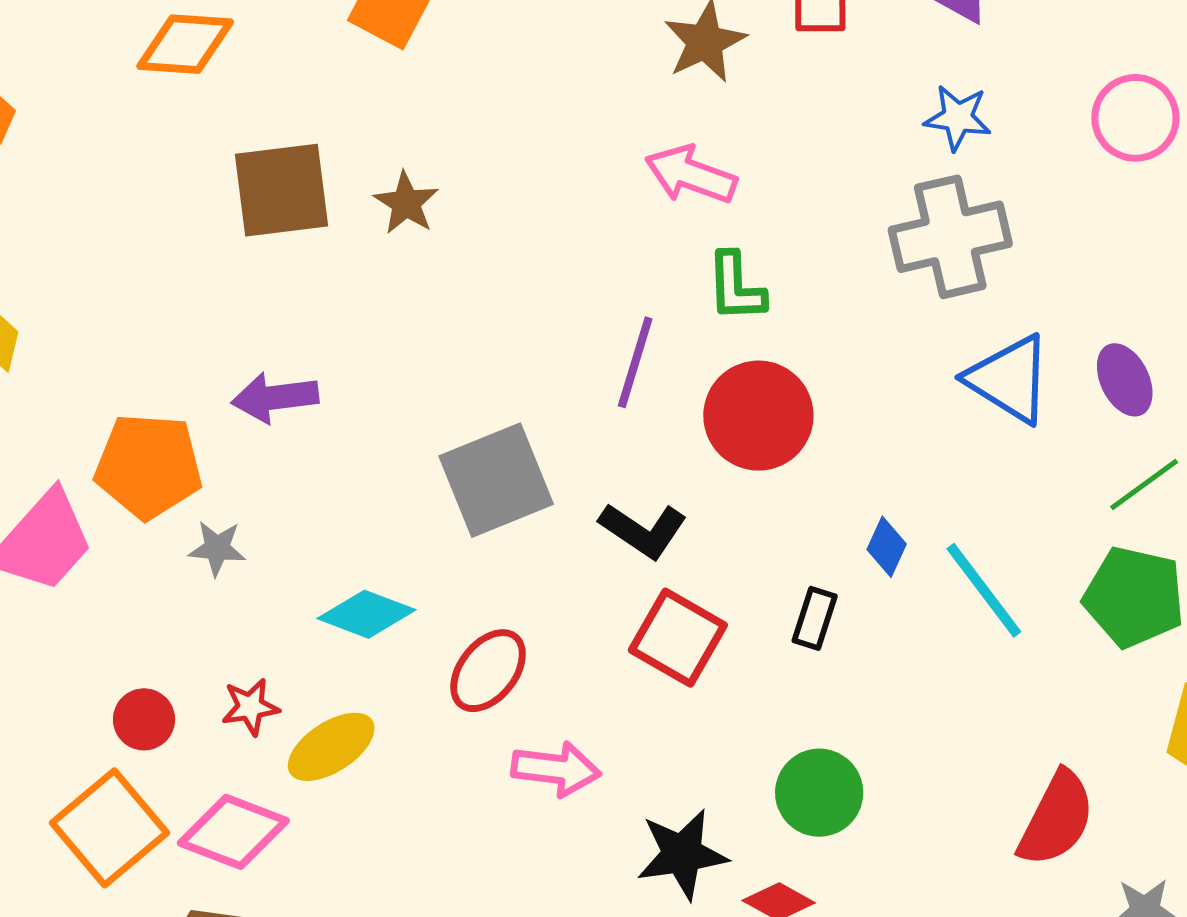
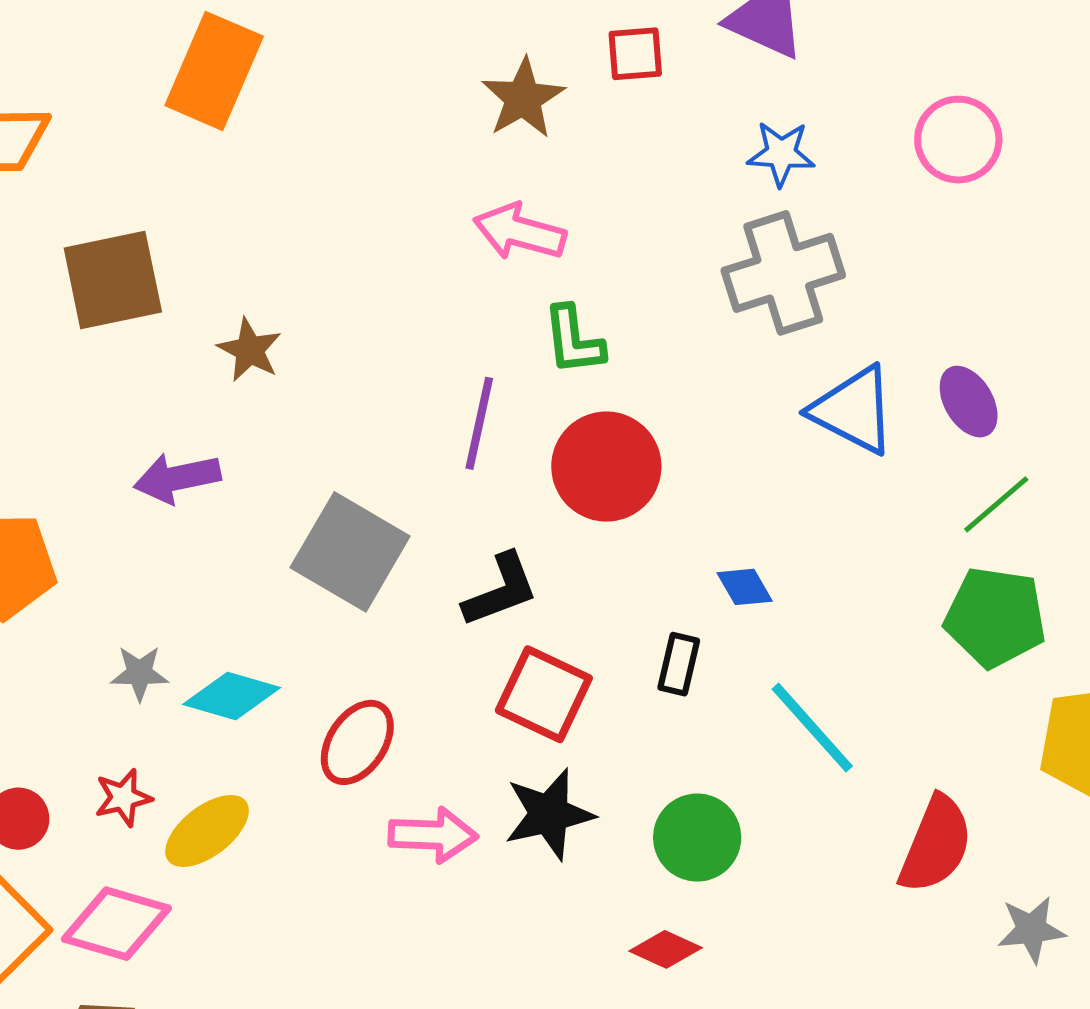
brown star: (406, 203) -> (250, 350), moved
purple arrow: (275, 397) -> (177, 478), moved
gray square: (496, 480) -> (350, 552), turned -33
black L-shape: (643, 530) -> (501, 590), turned -50
blue diamond: (887, 547) -> (745, 587), turned -50
gray star: (217, 548) -> (139, 673), moved
cyan line: (984, 590) -> (812, 728), moved
black star: (682, 854) -> (549, 814), moved

